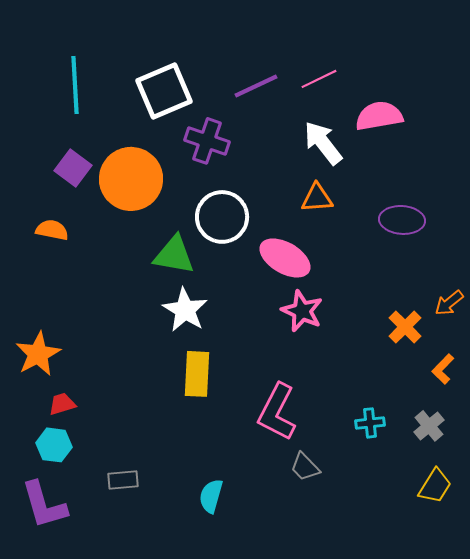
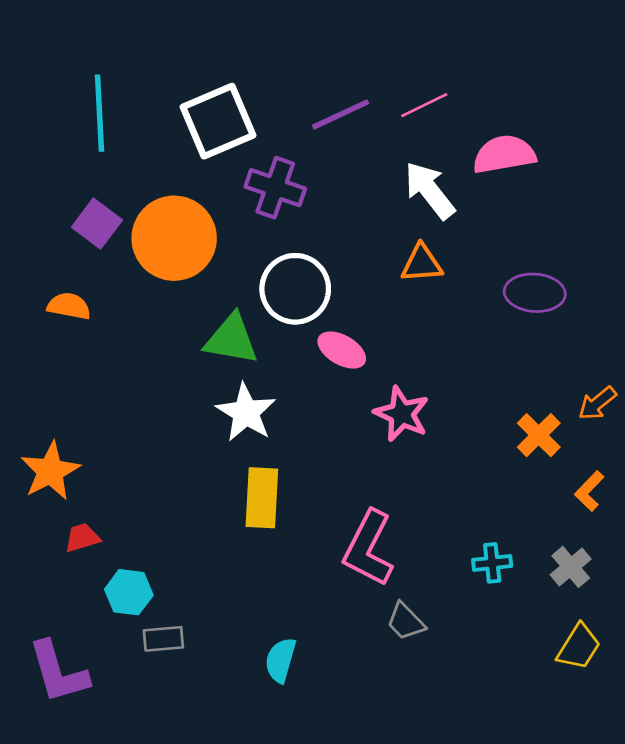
pink ellipse: (285, 258) -> (342, 350), moved, size x0.7
cyan hexagon: (54, 445) -> (129, 592), moved

